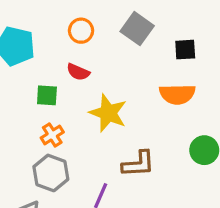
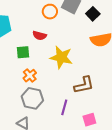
orange circle: (81, 31) -> (50, 12), moved
black square: (185, 50) -> (93, 14), moved, turned -32

